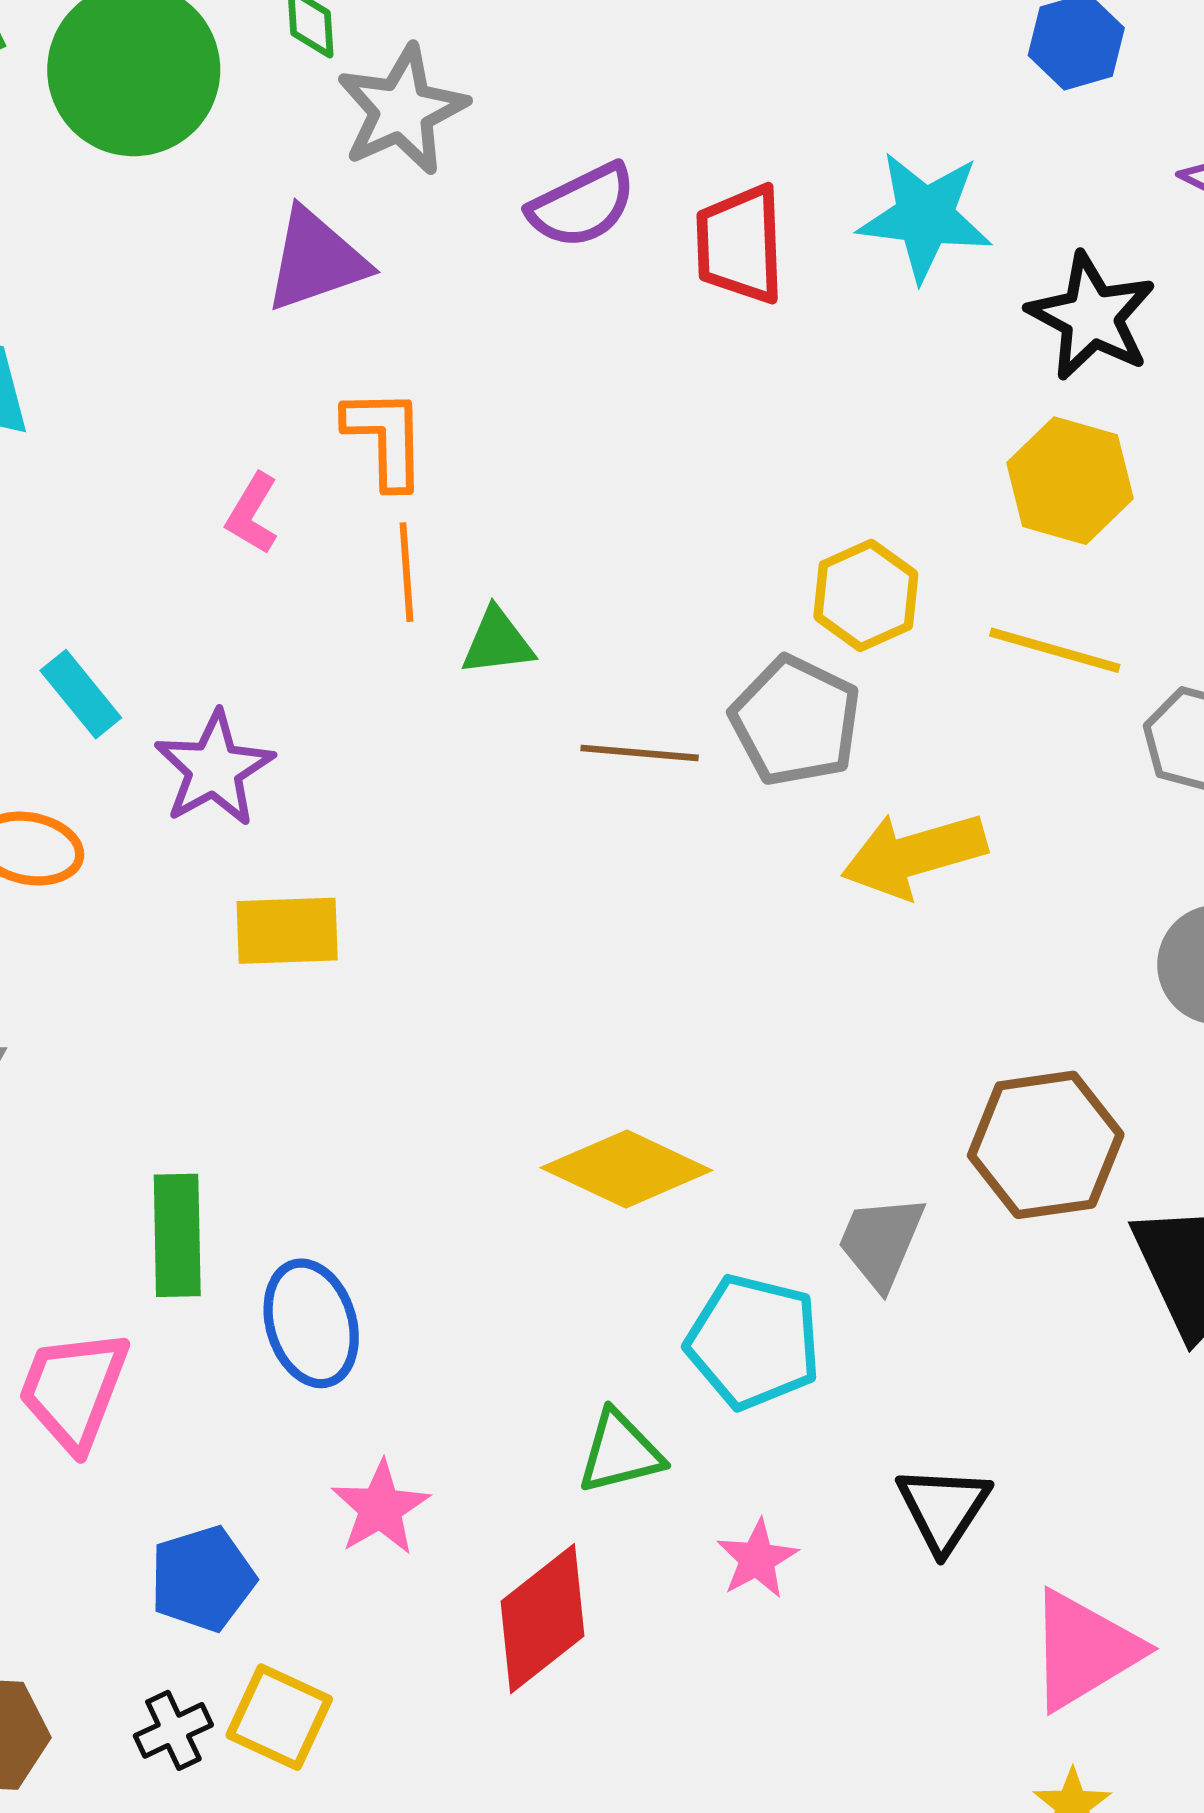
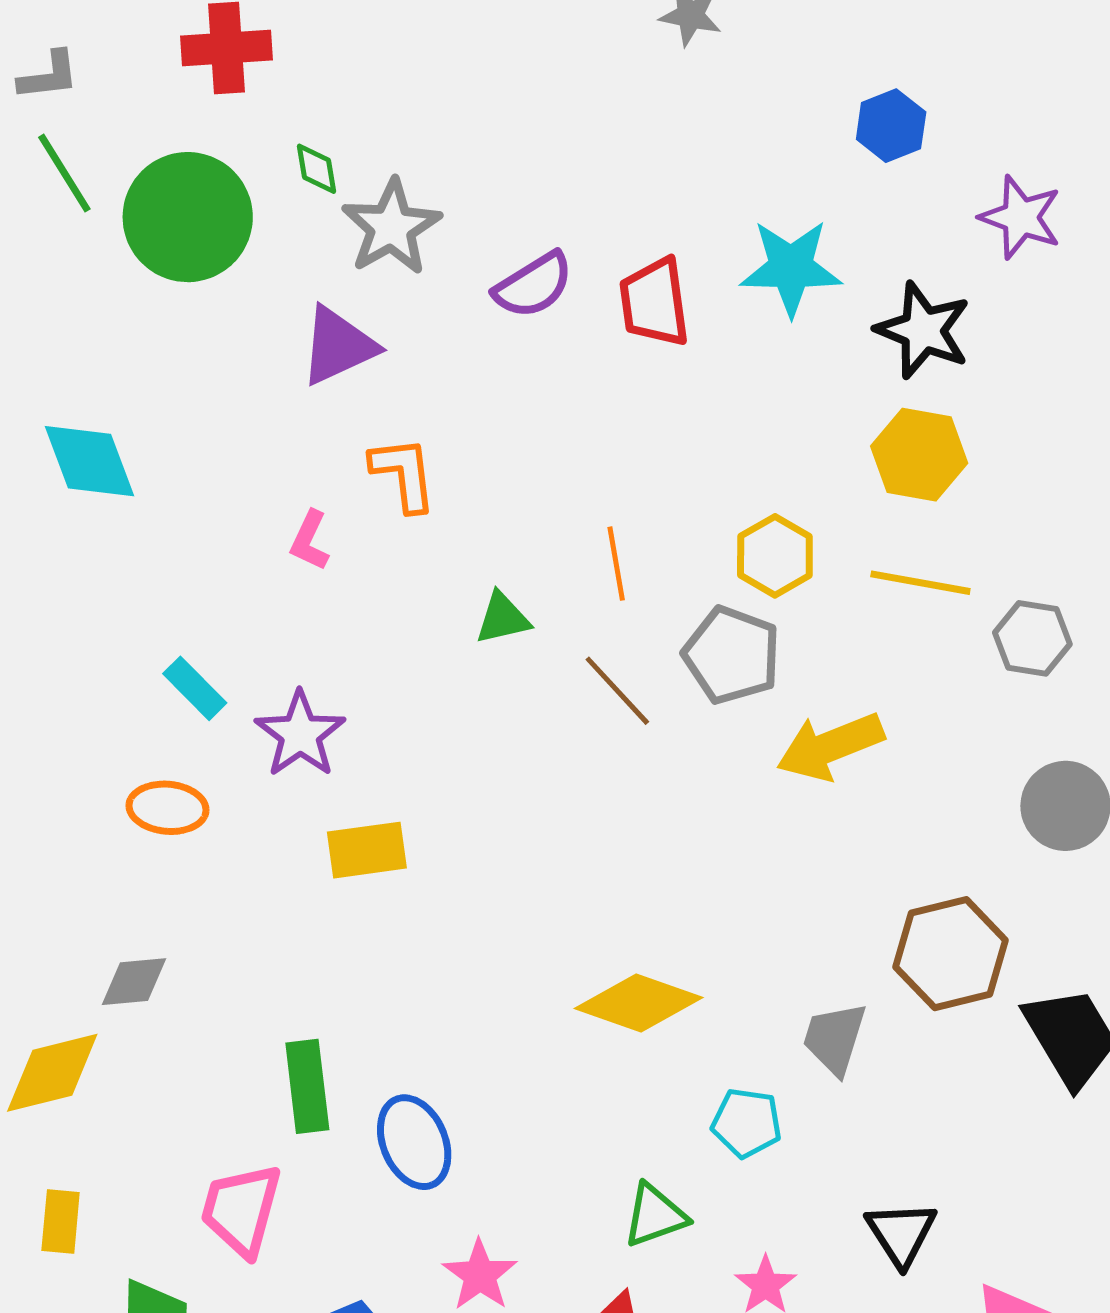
orange line: (406, 572) -> (616, 564), moved
brown line: (640, 753) -> (617, 691), turned 48
cyan pentagon: (753, 1342) -> (747, 1123), size x0.7

